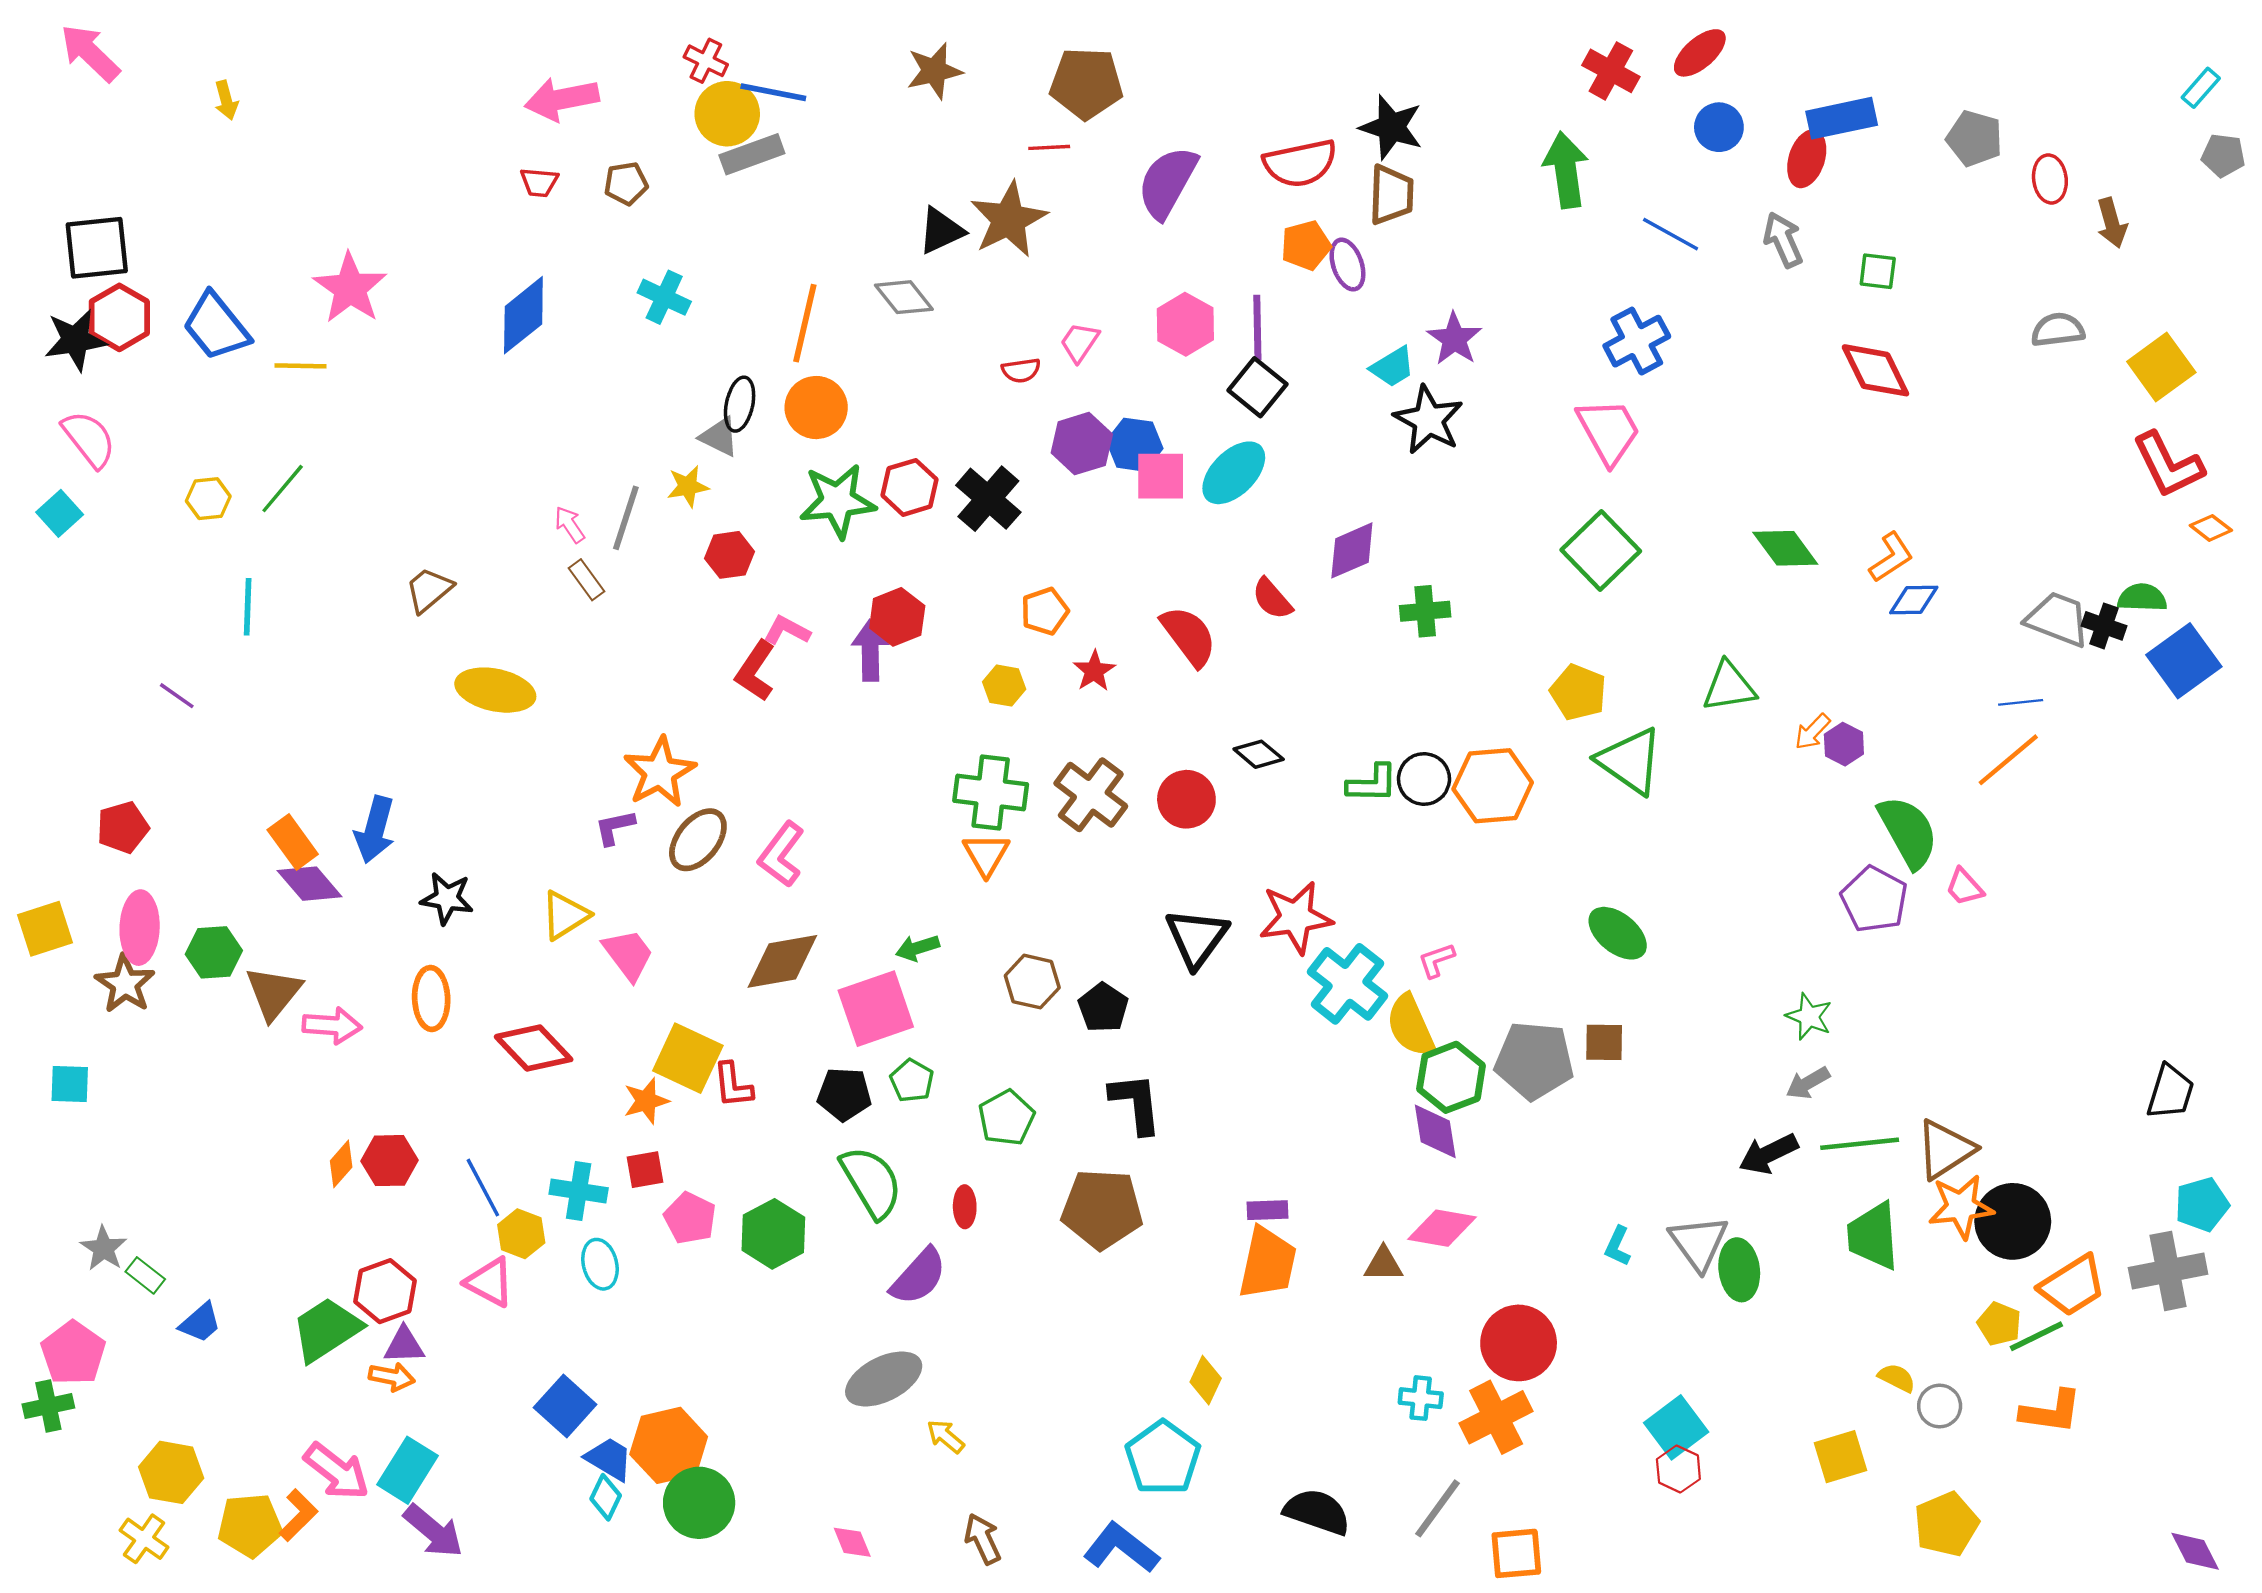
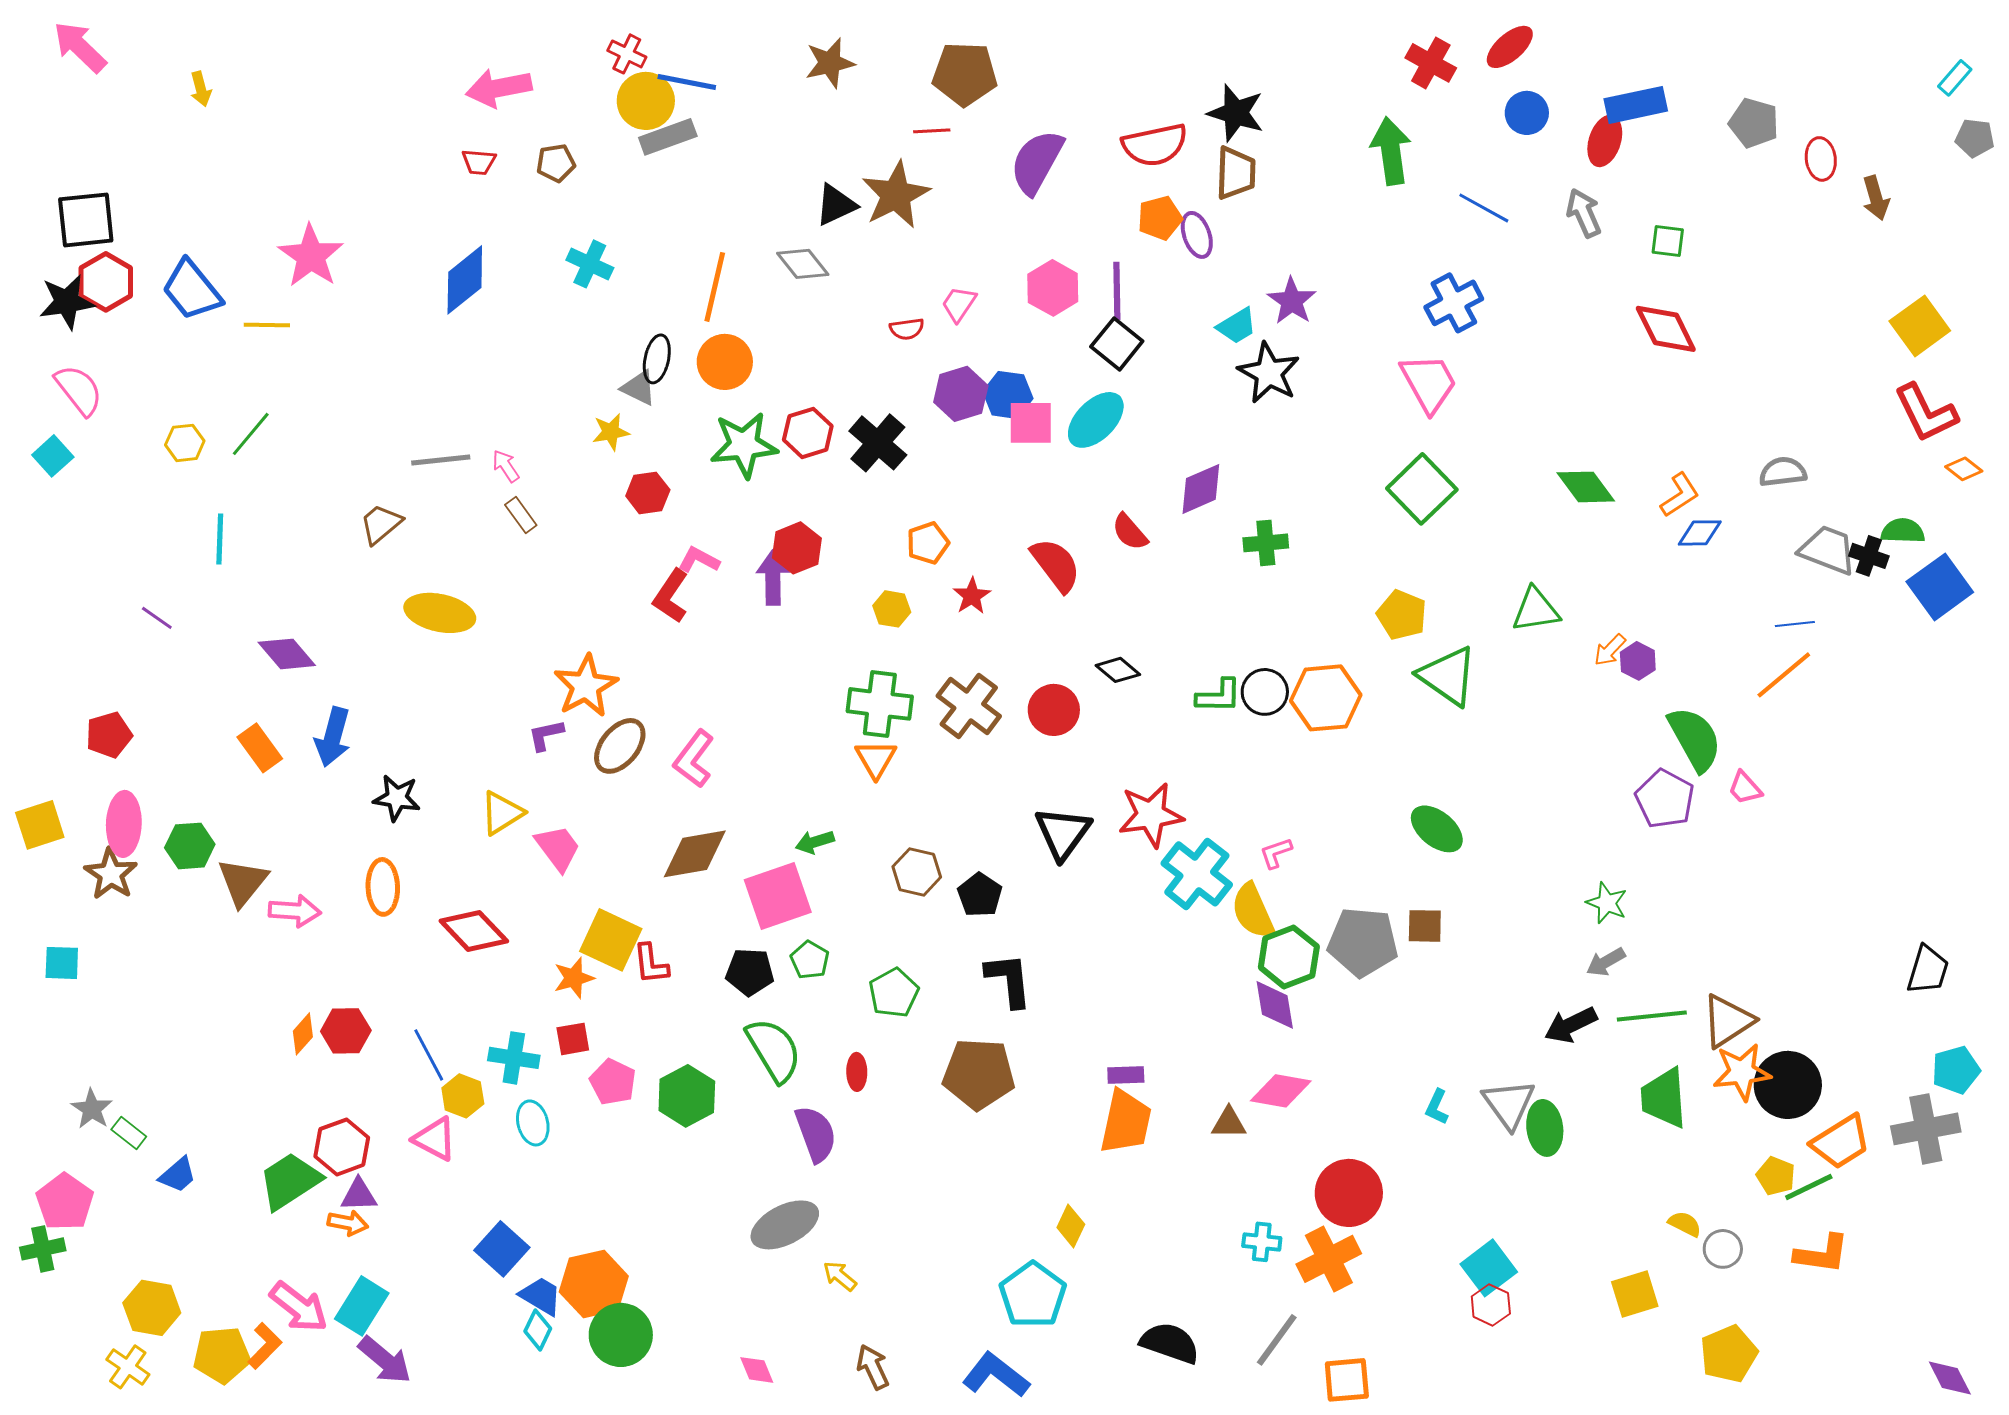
gray semicircle: (2058, 330) -> (1783, 472), moved
gray line: (626, 518) -> (441, 460), moved, turned 66
purple diamond: (310, 884) -> (287, 654), moved
purple semicircle: (919, 1277) -> (816, 1134), turned -62

